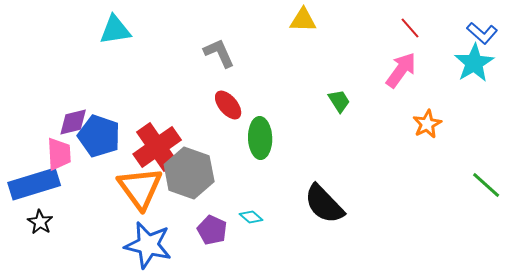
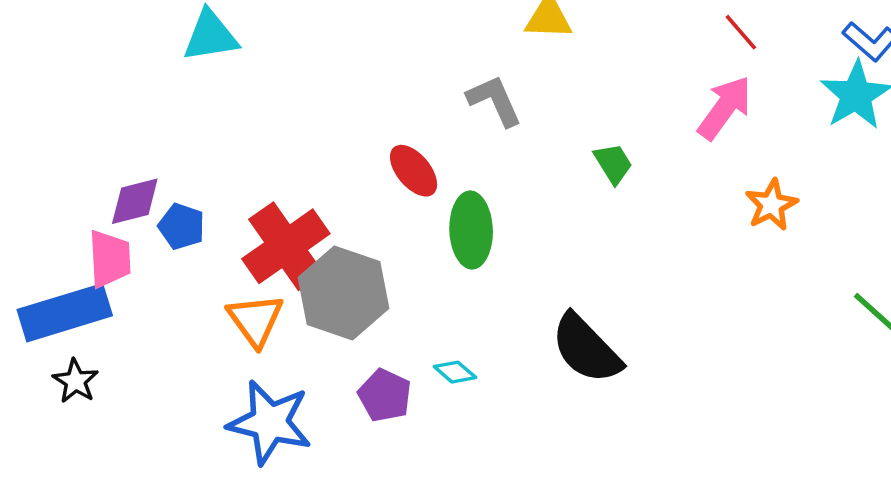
gray L-shape: (219, 53) -> (494, 101), moved
blue pentagon: (99, 136) -> (182, 226), size x0.6
orange triangle: (140, 188) -> (255, 320), size x0.7

